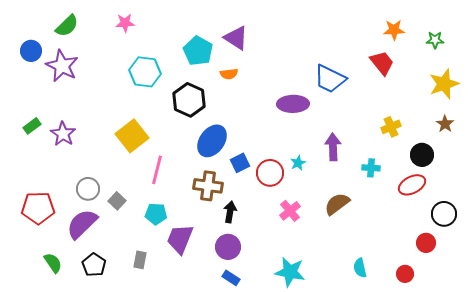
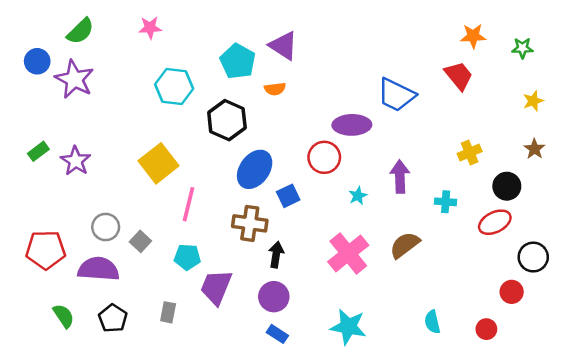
yellow star: (444, 84) -> (533, 101), size x0.6
red circle: (270, 173) -> (324, 157), moved
pink cross: (290, 211) -> (348, 253), size x1.6
purple semicircle: (82, 224) -> (98, 269), turned 48

